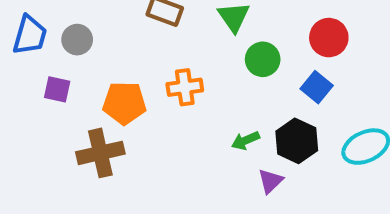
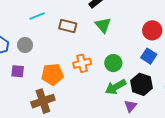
green circle: (263, 59) -> (113, 63), moved
green arrow: (246, 141) -> (116, 87), size x1.5

